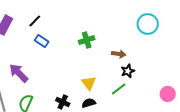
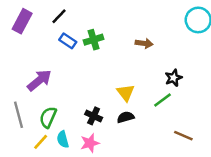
green cross: (87, 40) -> (94, 40), moved
brown arrow: (119, 54) -> (144, 43), moved
purple arrow: (19, 73) -> (39, 80), turned 95

